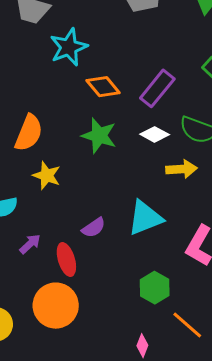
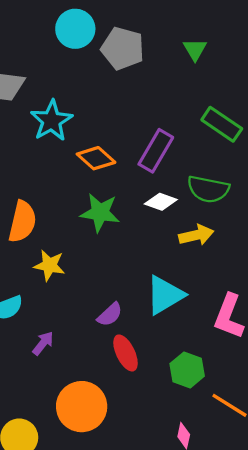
red ellipse: (66, 259) -> (126, 353), moved

